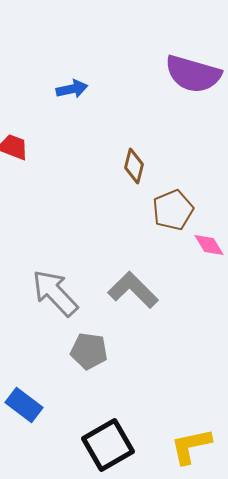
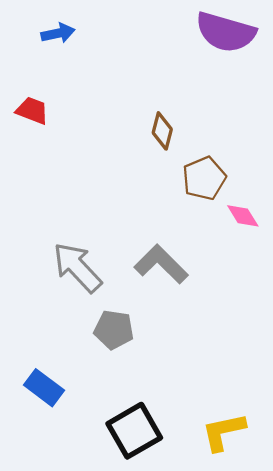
blue arrow: (72, 89) -> (58, 33), moved

